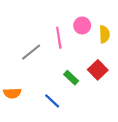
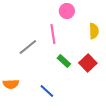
pink circle: (82, 25) -> (67, 11), moved
green rectangle: (71, 78) -> (64, 61), moved

